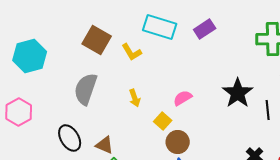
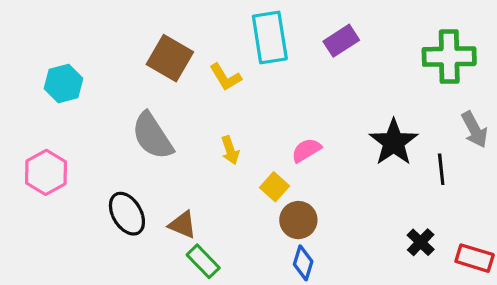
cyan rectangle: (160, 27) -> (270, 37), turned 64
cyan hexagon: (30, 56) -> (63, 84), size x0.7
gray semicircle: (86, 89) -> (152, 136), turned -52

